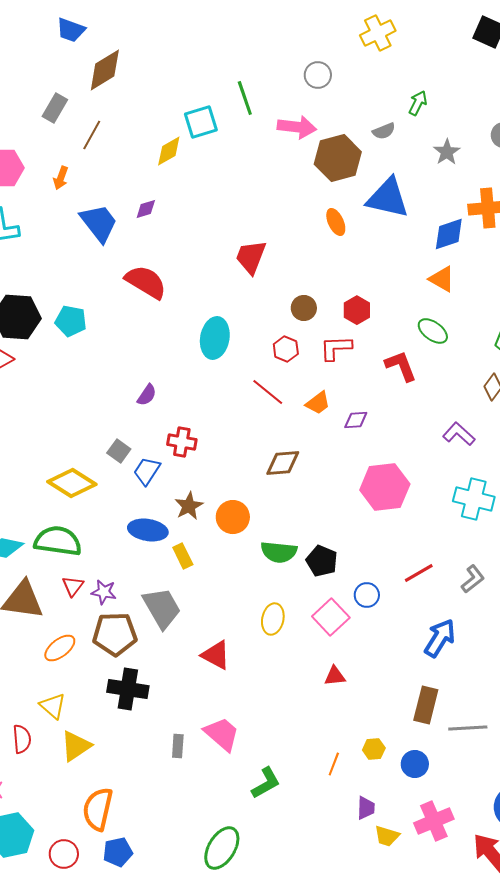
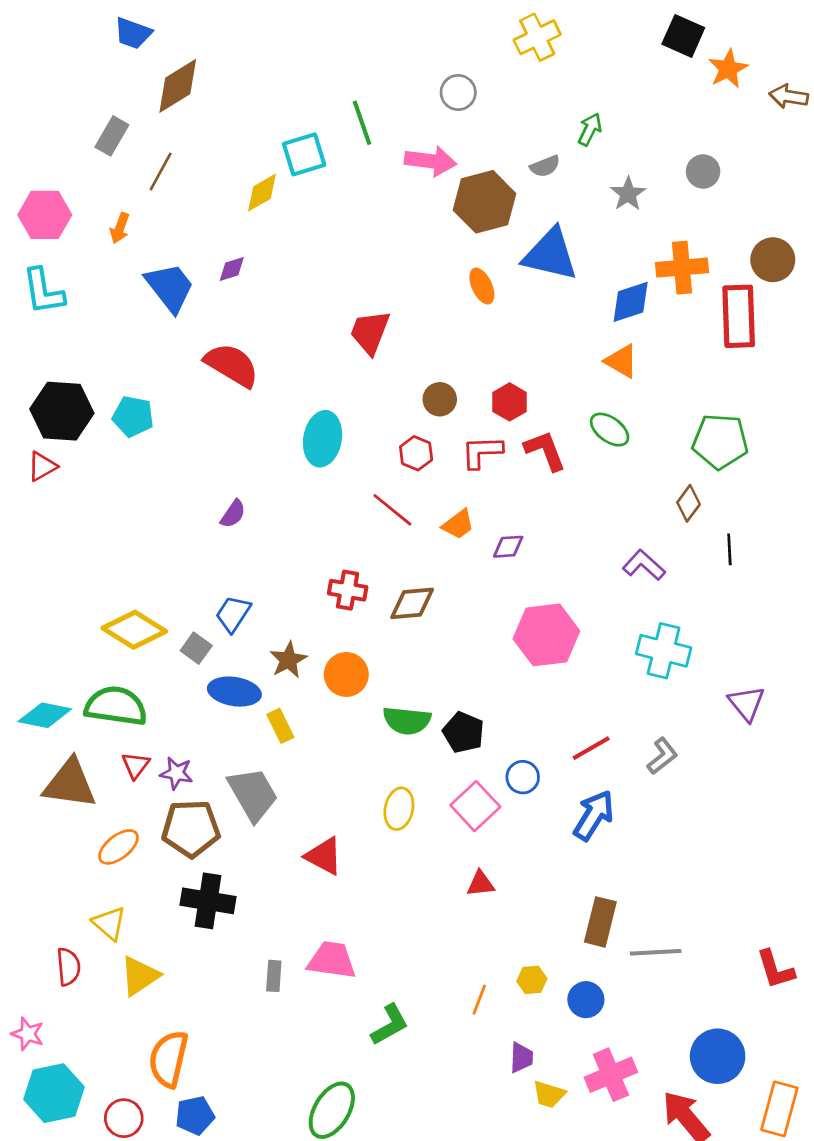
red L-shape: (401, 366) -> (545, 451), moved
red cross: (182, 442) -> (348, 590), moved
gray square: (119, 451) -> (196, 648), moved
blue arrow: (440, 638) -> (594, 815), moved
pink trapezoid: (222, 734) -> (332, 960), turned -33

